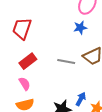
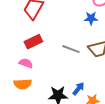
pink semicircle: (25, 84) -> (26, 63), turned -48

